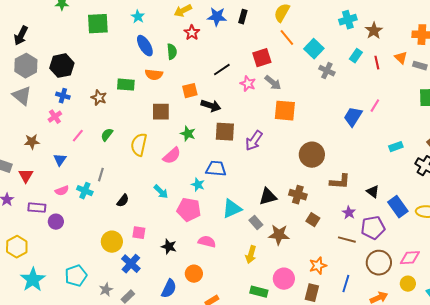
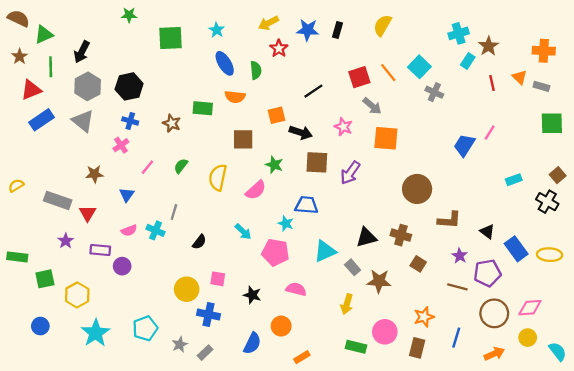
orange line: (287, 38) -> (388, 73), moved
cyan rectangle: (356, 56) -> (468, 61), moved
pink star: (248, 84) -> (343, 127), moved
blue cross: (131, 264) -> (209, 315), turned -30

